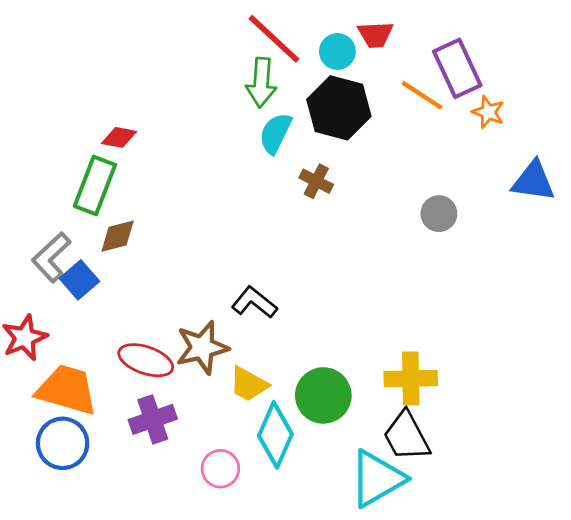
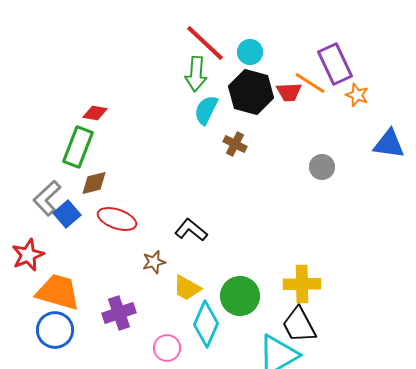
red trapezoid: (375, 35) -> (289, 92), moved
brown star: (202, 348) -> (154, 262), size x0.6
red ellipse: (146, 360) -> (117, 219), moved

